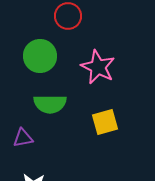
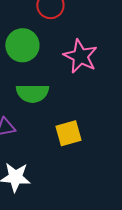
yellow square: (105, 122) -> (68, 133), moved

